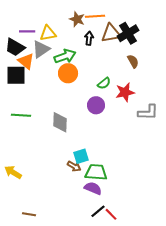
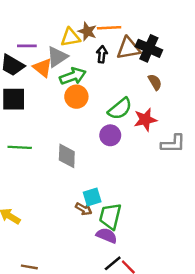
yellow triangle: (48, 33) -> (70, 37), moved
black cross: (128, 33) -> (149, 48), turned -35
gray triangle: (41, 49) -> (57, 57), moved
orange triangle: (26, 61) -> (43, 68), moved
green semicircle: (104, 83) -> (120, 109), size x1.5
green trapezoid: (96, 172) -> (110, 216), turned -80

